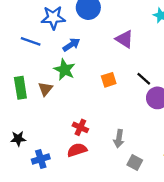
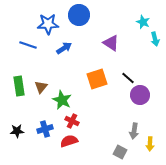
green star: (65, 70) -> (62, 100), moved
orange square: (109, 80) -> (97, 79), size x1.5
gray arrow: (119, 139) -> (134, 131), moved
blue cross: (41, 159) -> (45, 129), moved

